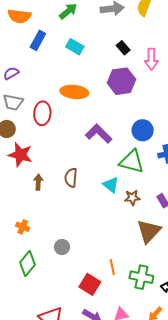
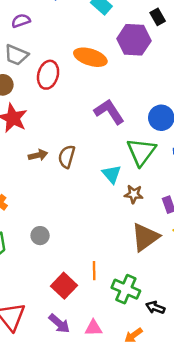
purple hexagon: (121, 81) -> (134, 40), moved
green triangle: (132, 162) -> (141, 152), turned 40
brown arrow: (38, 182) -> (38, 155), moved, turned 63

